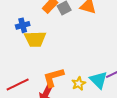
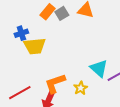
cyan triangle: (99, 80) -> (99, 68), moved

